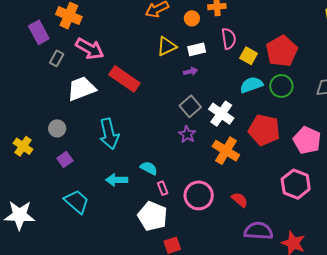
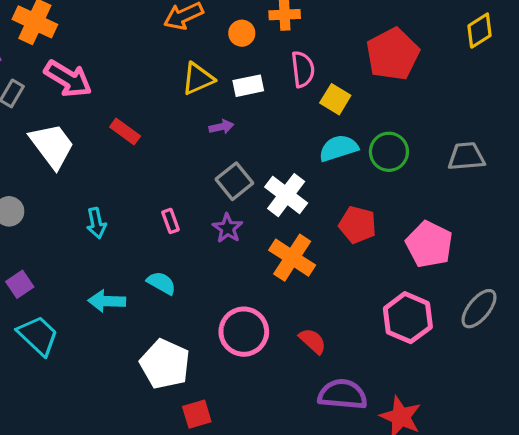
red pentagon: (282, 51) -> (393, 54), moved
purple arrow: (191, 71) -> (221, 127), moved
red rectangle: (124, 79) -> (125, 132), size x0.6
white trapezoid: (81, 89) -> (52, 146), turned 72
red pentagon: (264, 130) -> (357, 225), size x0.7
cyan arrow: (109, 134) -> (96, 223), size x0.6
purple square: (65, 160) -> (20, 284), moved
pink rectangle: (163, 188) -> (171, 221), moved

